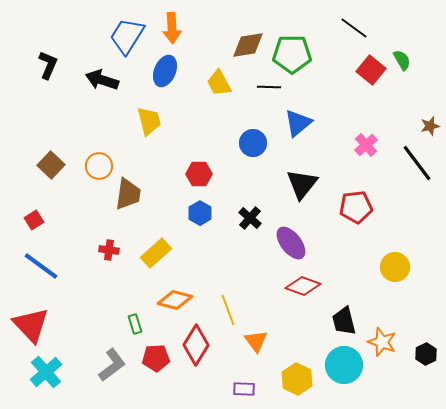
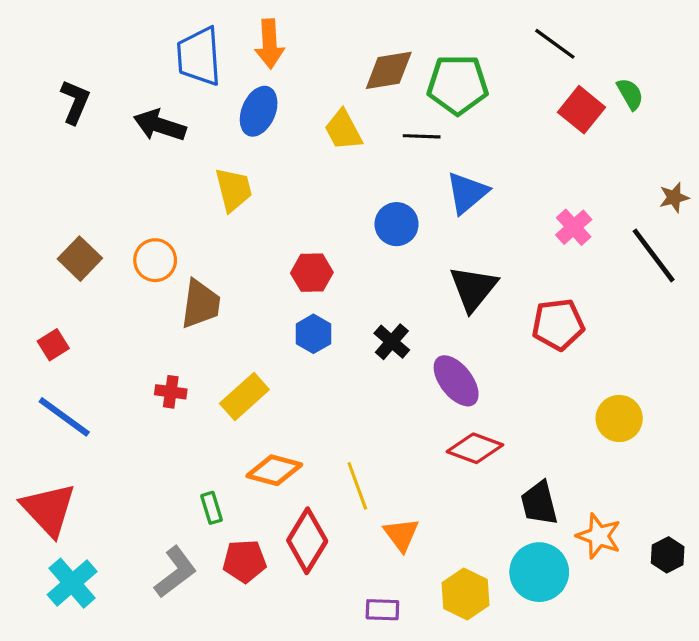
blue trapezoid: (127, 36) -> (199, 56), turned -36

